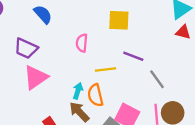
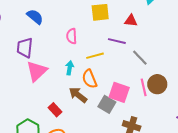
red triangle: (183, 32) -> (131, 21), moved
purple trapezoid: (26, 48) -> (25, 48), turned 80
cyan arrow: (78, 91) -> (70, 68), moved

